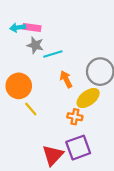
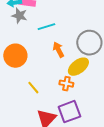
gray star: (35, 45) -> (19, 16), moved
yellow line: (31, 109) -> (33, 88), moved

